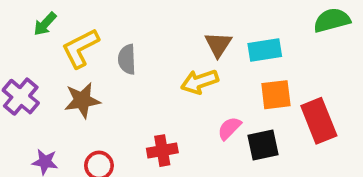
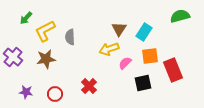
cyan rectangle: (265, 50) -> (144, 32), turned -48
pink semicircle: (229, 128) -> (125, 63), moved
red cross: (162, 151) -> (89, 86), turned -35

